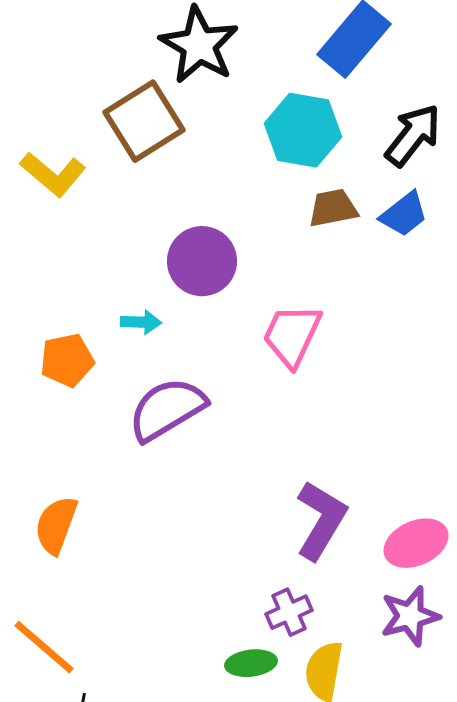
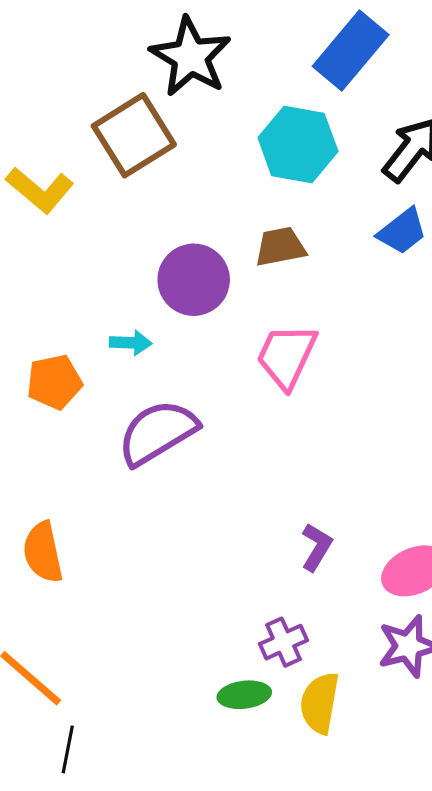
brown trapezoid: (333, 208) -> (280, 247), moved
purple L-shape: (321, 520) -> (317, 547), size x0.6
orange semicircle: (56, 525) -> (43, 552), turned -32

